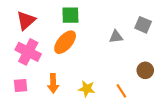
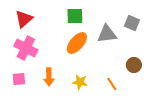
green square: (70, 15) -> (75, 16), moved
gray triangle: (116, 37) -> (107, 34), size x1.5
orange ellipse: (65, 42) -> (77, 43), moved

